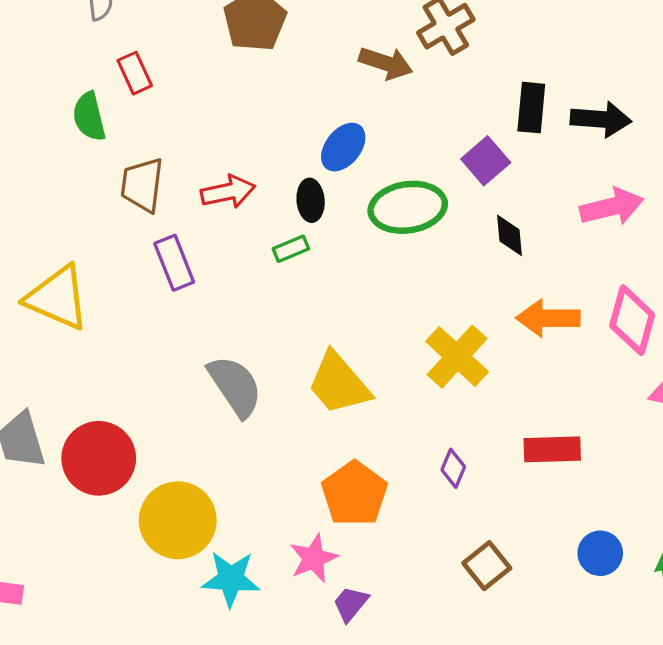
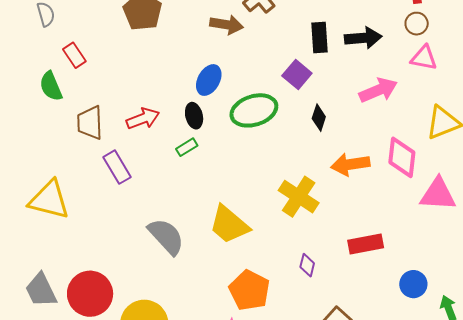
black diamond: (510, 235) -> (319, 118), turned 32
blue circle: (600, 553) -> (413, 284), moved

